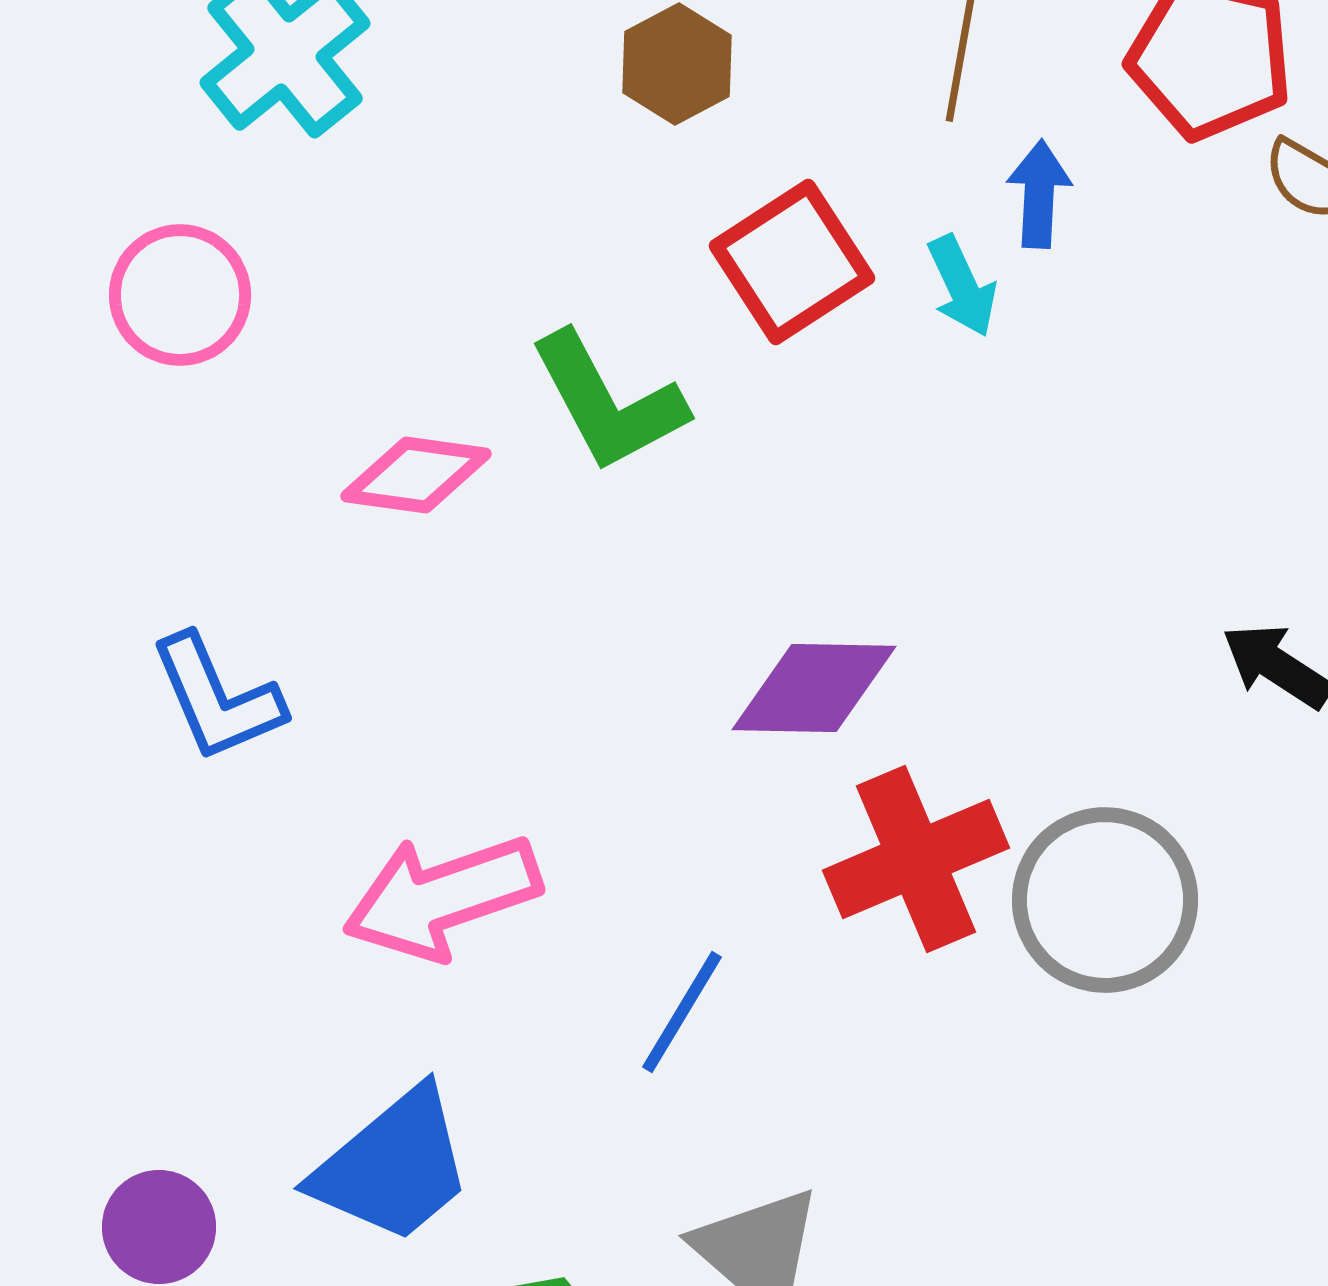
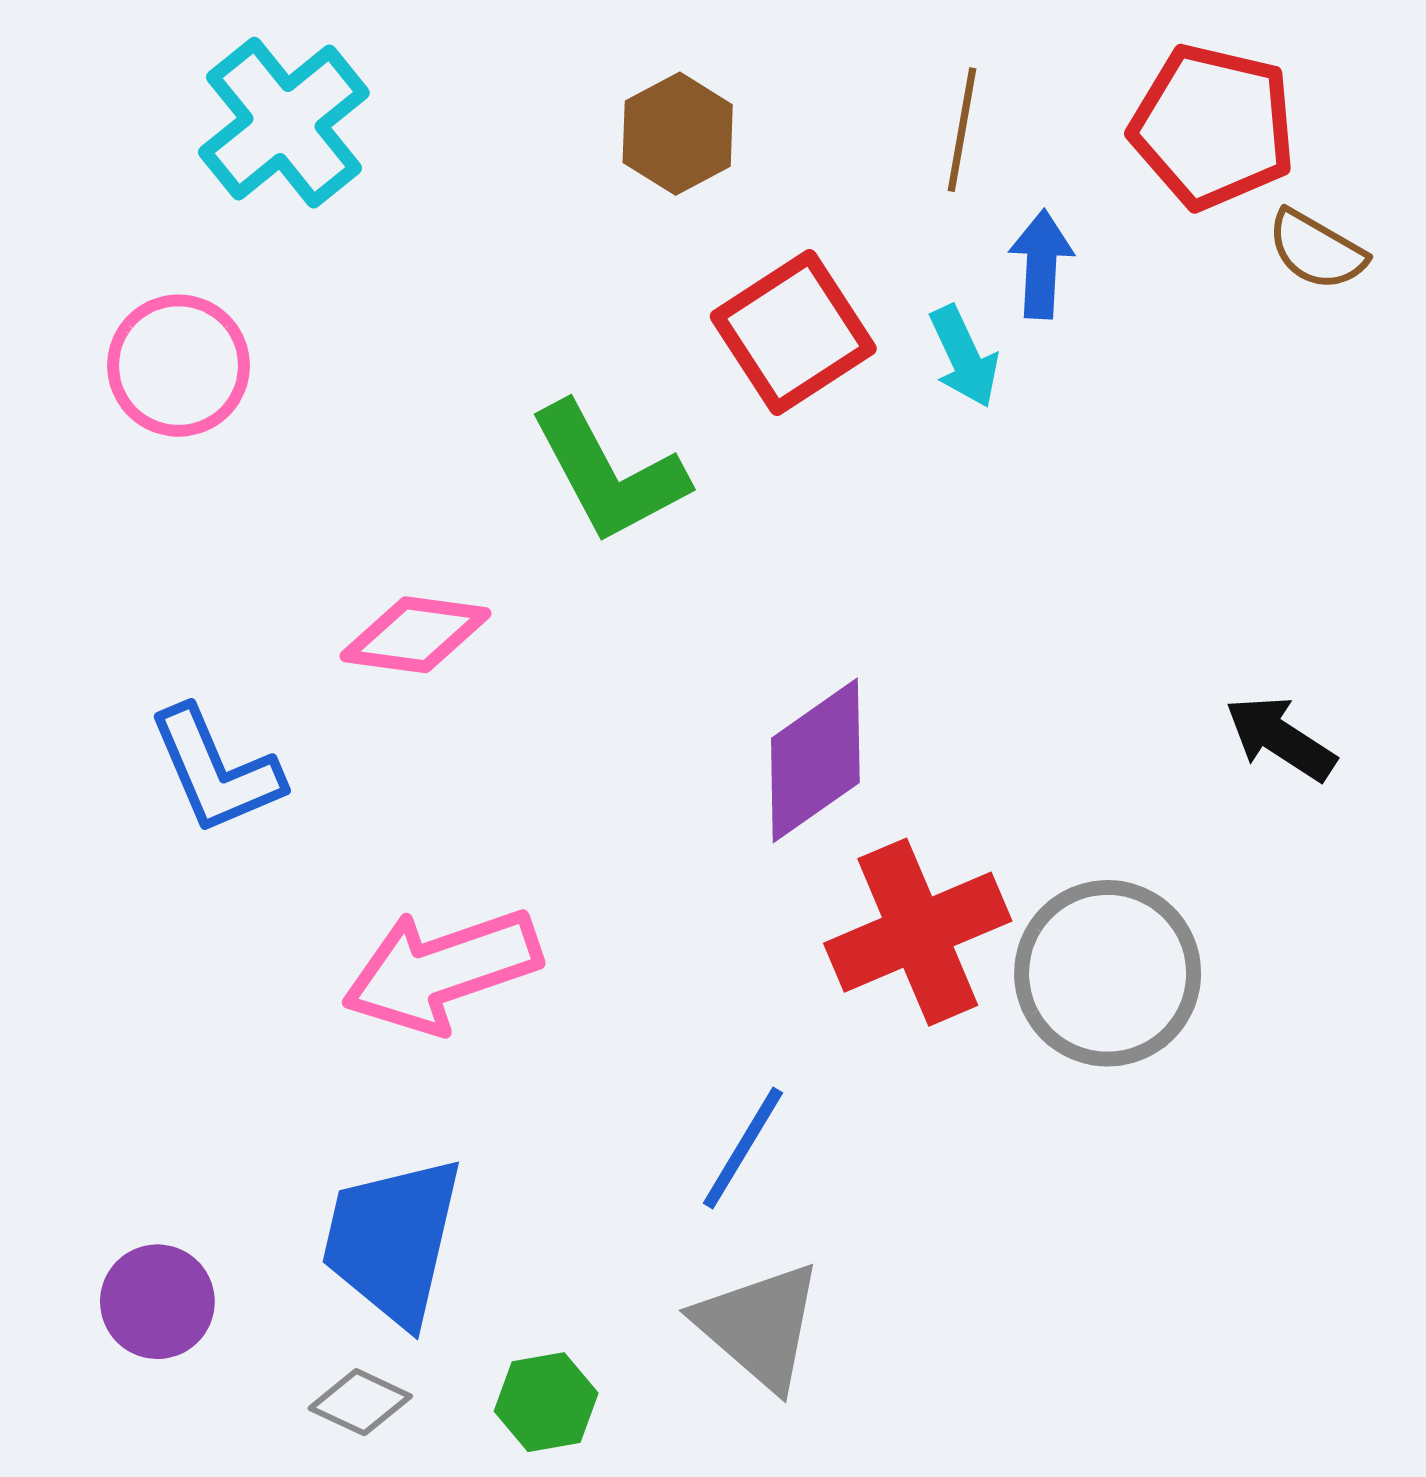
pink diamond: (416, 475) -> (416, 635), moved
purple diamond: (814, 688) -> (815, 760), turned -36
blue line: (682, 1012) -> (743, 1148), moved
blue trapezoid: (393, 1166) -> (392, 1240), turned 143

